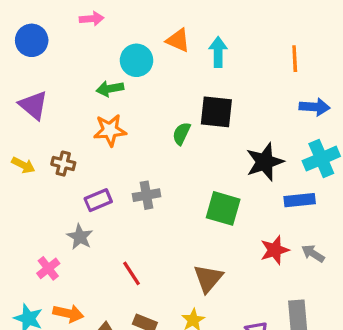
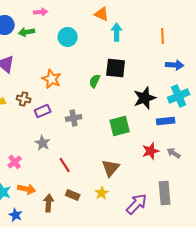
orange triangle: (178, 40) -> (102, 14), moved
green arrow: (110, 89) -> (27, 32), moved
orange star: (110, 130) -> (52, 79), turned 30
purple rectangle: (98, 200) -> (43, 111), moved
green square: (223, 208) -> (120, 126), turned -30
gray star: (80, 237) -> (43, 143), moved

